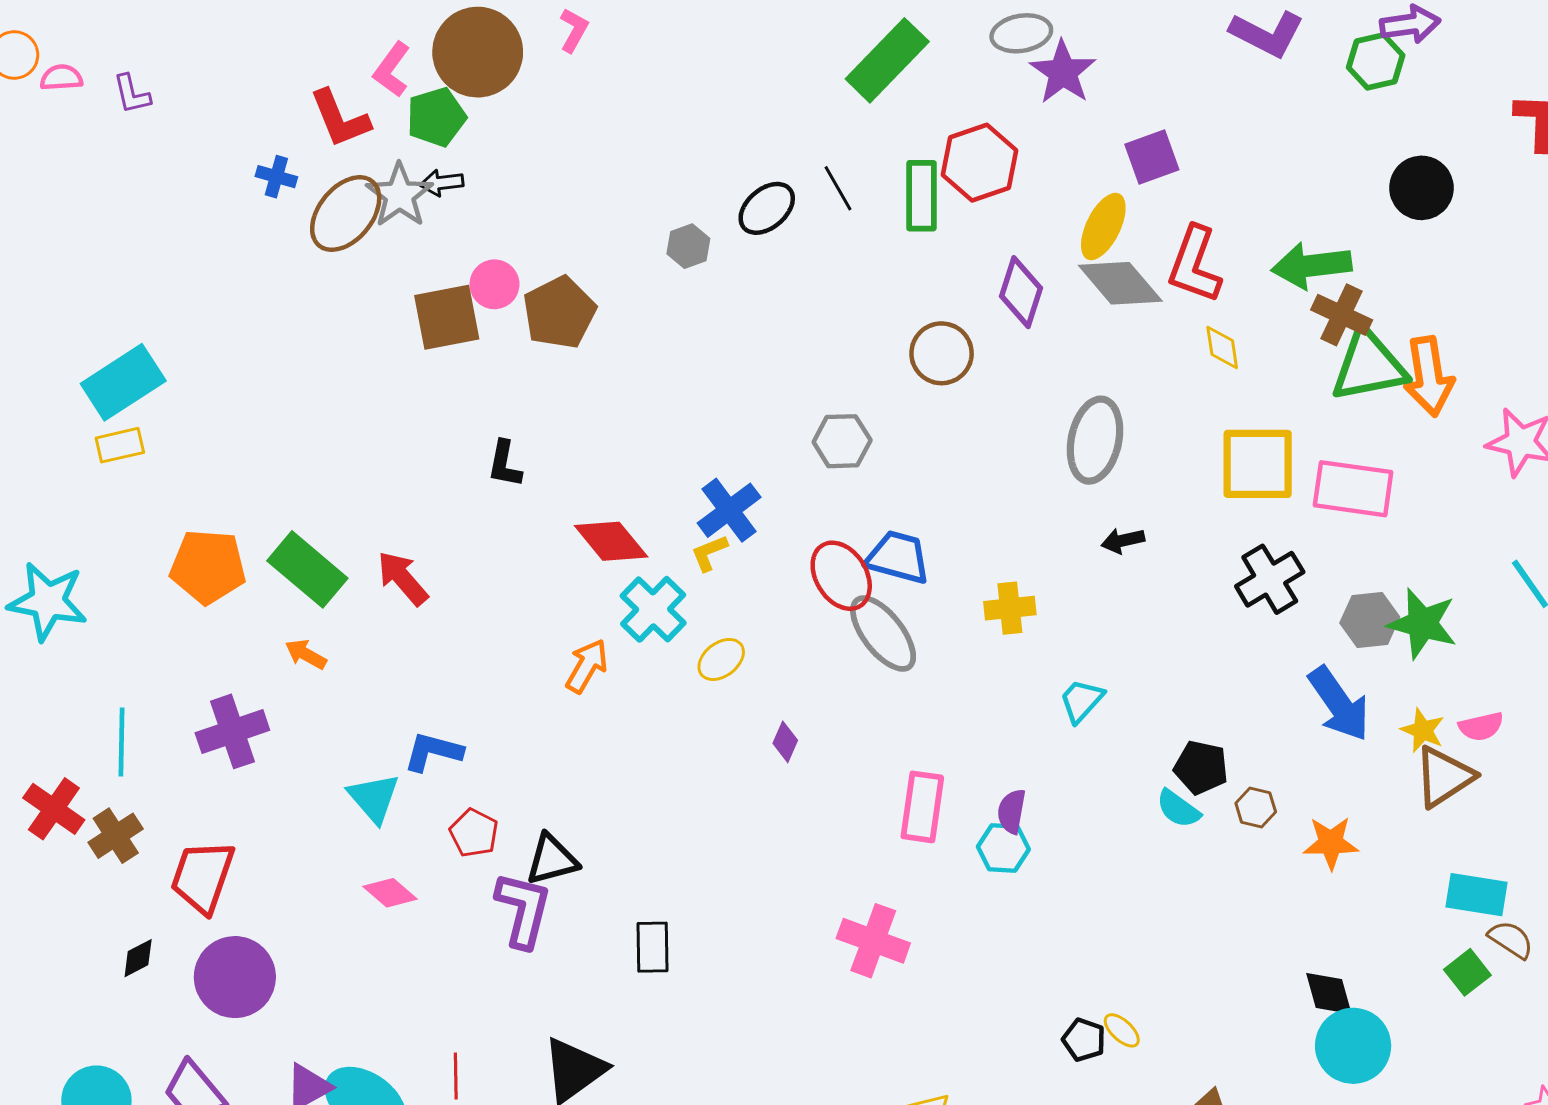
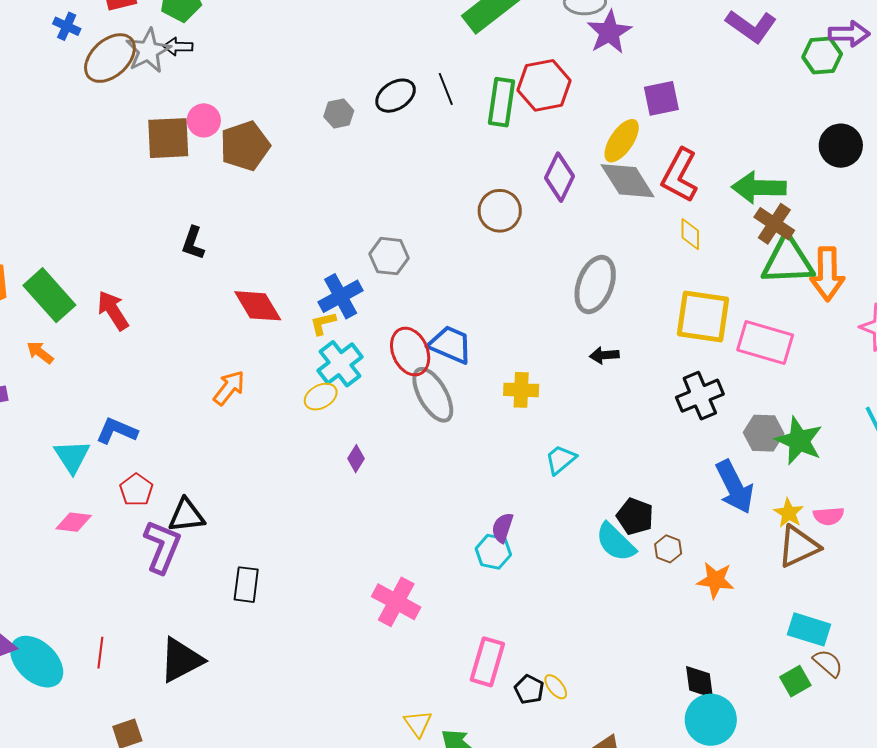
gray hexagon: (842, 441) -> (389, 256), moved
cyan cross: (653, 609) -> (340, 364), moved
pink rectangle: (922, 807) -> (487, 662), moved
cyan semicircle: (1178, 809) -> (616, 542), size x1.4
pink diamond: (390, 893) -> (74, 522), turned -42

